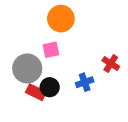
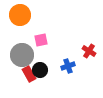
orange circle: (61, 19) -> (20, 15), moved
red rectangle: (36, 92) -> (29, 74), turned 35

